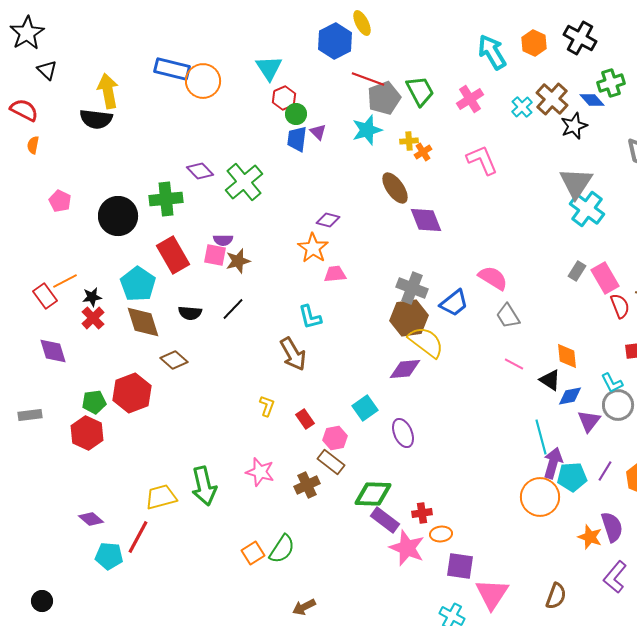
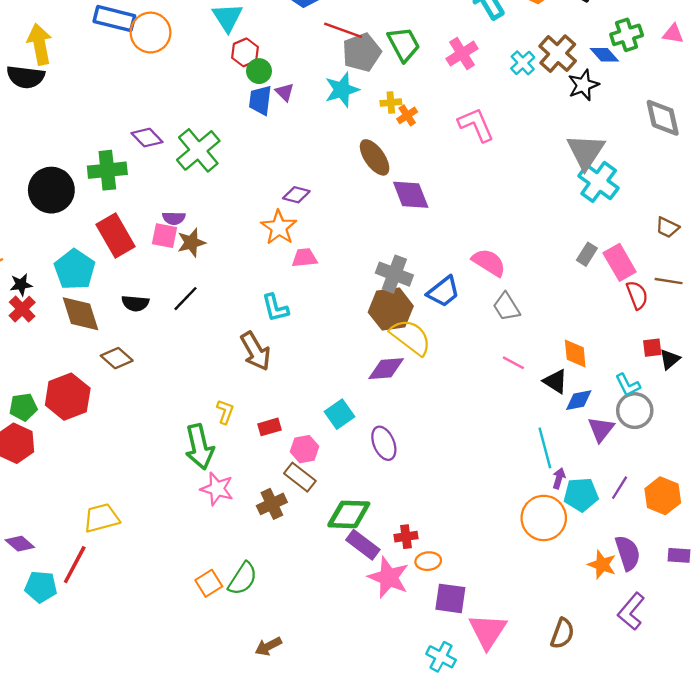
red rectangle: (305, 419) -> (270, 427), turned -72
purple arrow: (553, 463) -> (559, 478), size x0.6
green arrow: (204, 486) -> (199, 447), moved

